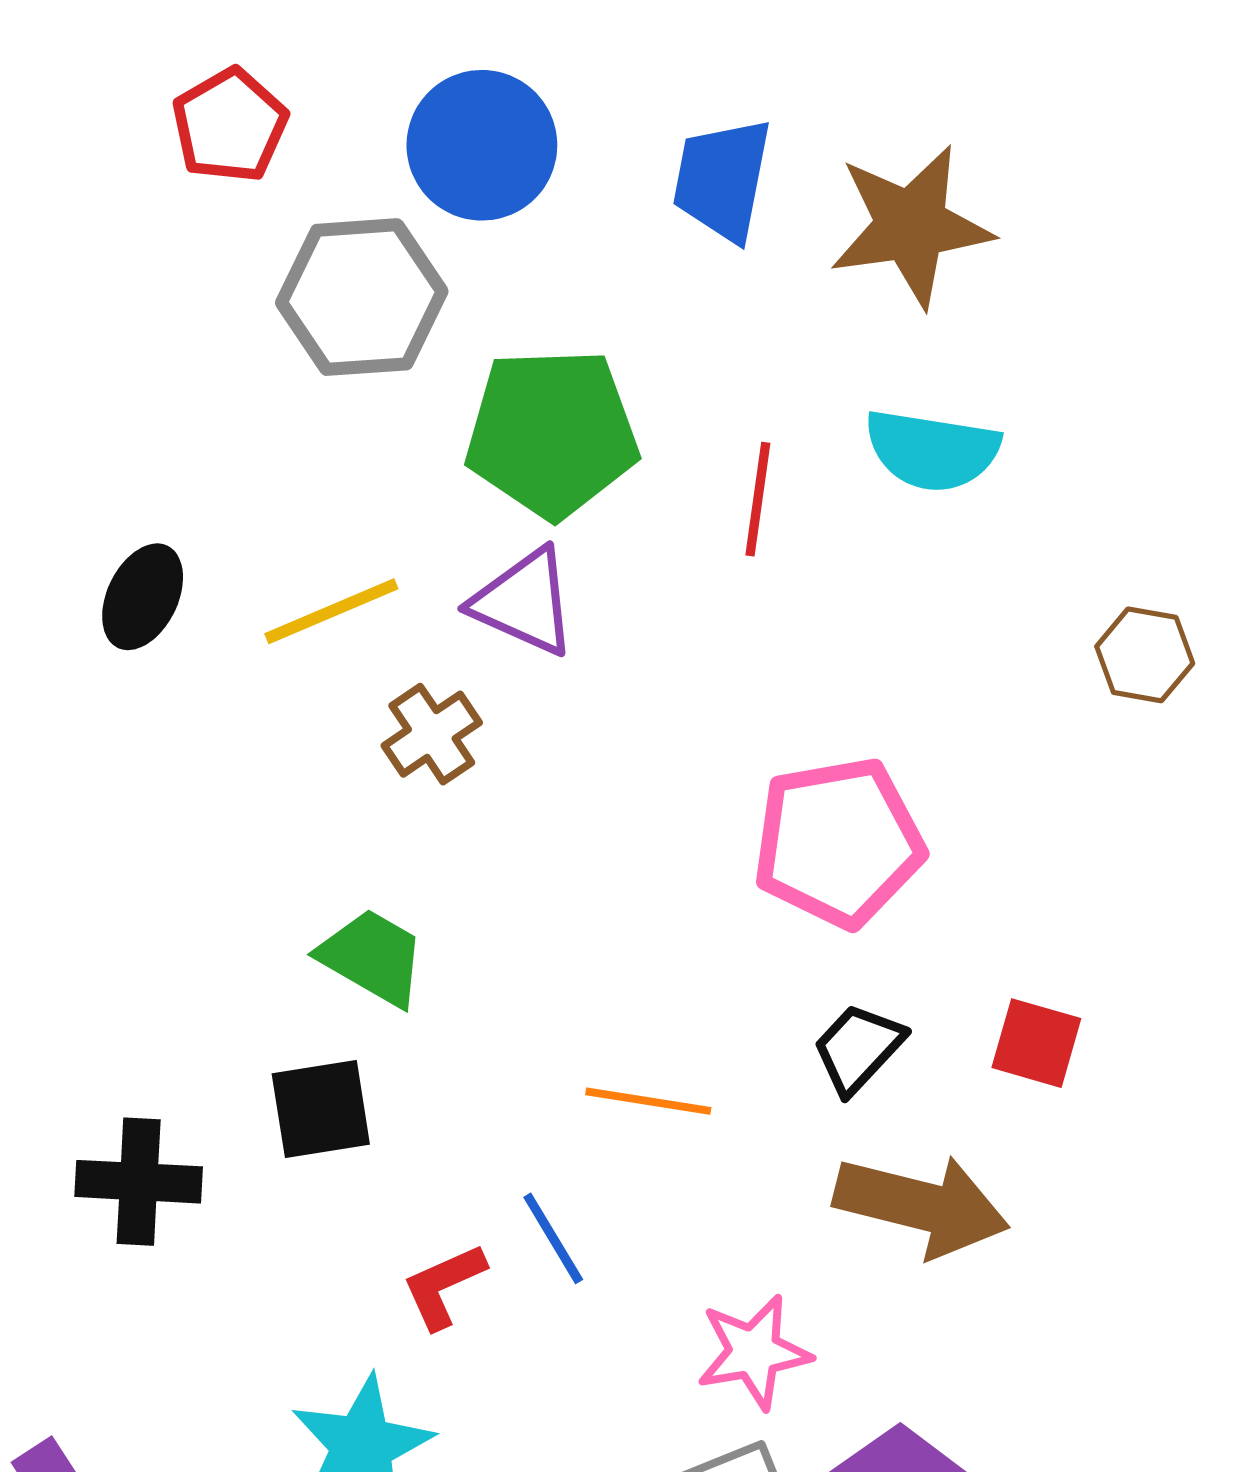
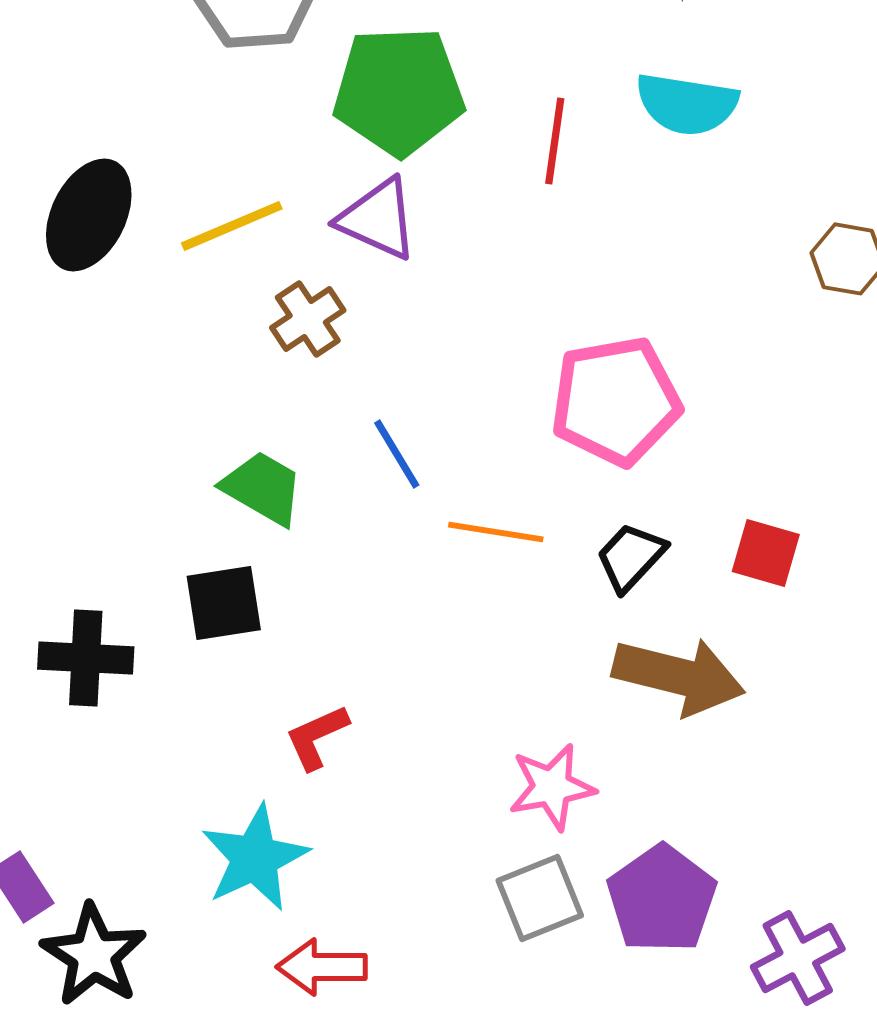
black ellipse: (143, 597) -> (89, 215), size x1.4
orange line: (648, 1101) -> (496, 532), moved
blue line: (553, 1238) -> (397, 454), moved

